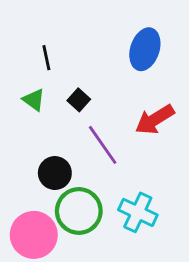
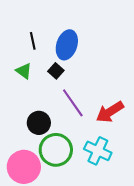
blue ellipse: (145, 49) -> (67, 45), moved
red arrow: (155, 120) -> (110, 112), moved

